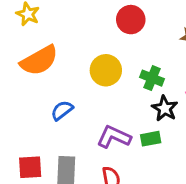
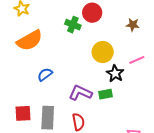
yellow circle: (106, 70) -> (103, 52), moved
green cross: (152, 78) -> (73, 25), moved

